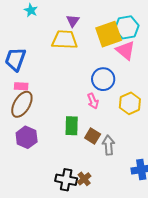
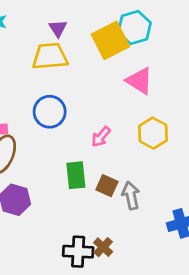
pink triangle: (125, 50) -> (140, 81), moved
blue circle: (103, 79) -> (50, 112), moved
pink arrow: (93, 101) -> (101, 137), turned 70

